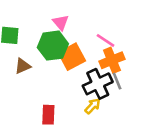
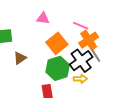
pink triangle: (61, 22) -> (43, 18), turned -32
green hexagon: (53, 46) -> (58, 68), moved
yellow arrow: (93, 106) -> (80, 79), turned 56

